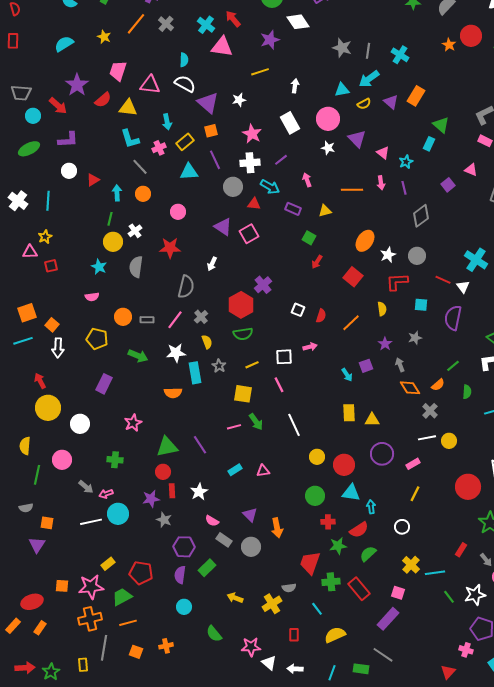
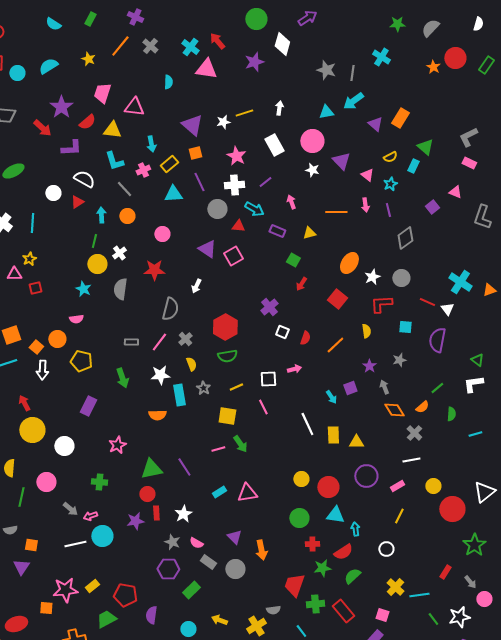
white diamond: (298, 22) -> (282, 44), turned 50
cyan cross: (400, 55) -> (381, 57), moved
yellow line: (260, 72) -> (244, 113), moved
white semicircle: (185, 84) -> (84, 179), moved
yellow semicircle: (364, 104) -> (390, 157), moved
cyan circle: (33, 116) -> (17, 73), moved
purple L-shape: (68, 140) -> (71, 148), moved
purple cross: (263, 285) -> (269, 307), moved
orange circle: (123, 317) -> (57, 339), moved
green arrow: (138, 356) -> (122, 378), turned 48
white line: (294, 425) -> (307, 424), moved
yellow circle: (449, 441) -> (433, 486), moved
pink triangle: (263, 471) -> (247, 493), size x1.5
gray star: (164, 520) -> (172, 542), moved
purple semicircle: (180, 575) -> (151, 615), moved
pink star: (91, 587) -> (65, 590), moved
cyan circle: (184, 607) -> (188, 629), moved

